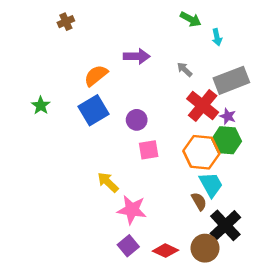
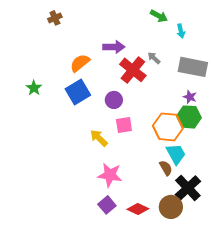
gray rectangle: (231, 80) -> (193, 67), turned 32
red cross: (203, 105) -> (133, 70), moved
yellow arrow: (108, 182) -> (99, 138), moved

